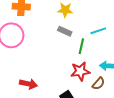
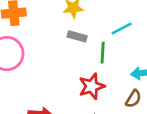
red star: (80, 71) -> (92, 86), moved

